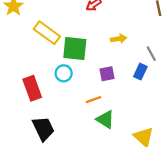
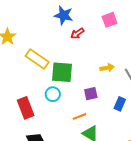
yellow arrow: (119, 39) -> (107, 68), moved
blue rectangle: (140, 72) -> (120, 104), moved

